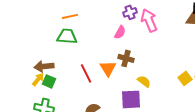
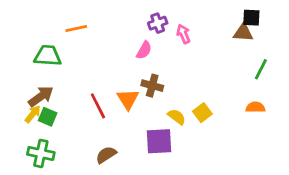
pink arrow: (149, 20) -> (183, 34), size x0.6
green trapezoid: (67, 36) -> (48, 56), moved
brown arrow: (44, 66) -> (41, 96), turned 150
yellow square: (185, 78) -> (202, 113), moved

